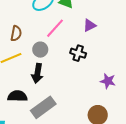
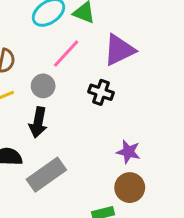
purple triangle: (90, 25) -> (119, 50), size x1.6
purple star: (108, 81) -> (128, 152), moved

